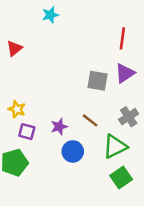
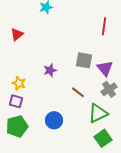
purple triangle: (125, 73) -> (105, 68), moved, turned -36
purple star: (59, 127) -> (50, 70), moved
purple square: (27, 132) -> (16, 101), moved
blue circle: (73, 151) -> (54, 120), moved

